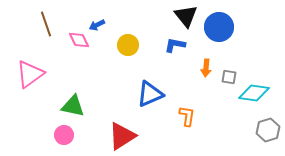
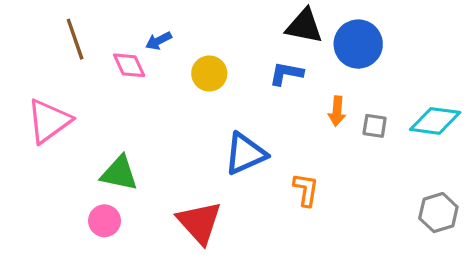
black triangle: (186, 16) -> (304, 26), turned -40
cyan diamond: (254, 93) -> (435, 121), moved
red triangle: (122, 136) -> (199, 222), turned -40

